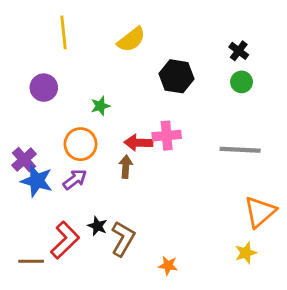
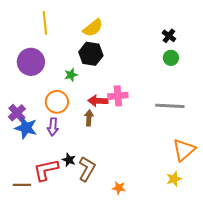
black hexagon: (177, 76) -> (91, 54), moved
purple circle: (44, 88) -> (31, 62), size x1.4
purple arrow: (75, 179) -> (53, 127), turned 132
red L-shape: (65, 240) -> (46, 170), turned -148

